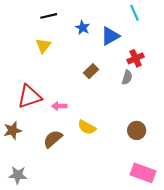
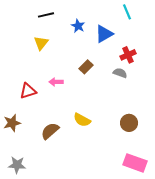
gray semicircle: (127, 77) -> (120, 73), turned -88
red triangle: (30, 97) -> (28, 91), size x0.7
pink arrow: (59, 106) -> (56, 82), moved

